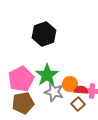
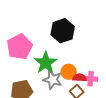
black hexagon: (44, 34) -> (63, 31), moved
pink pentagon: (21, 79) -> (20, 47), moved

